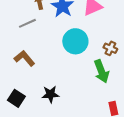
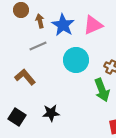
gray line: (27, 23) -> (38, 46), moved

